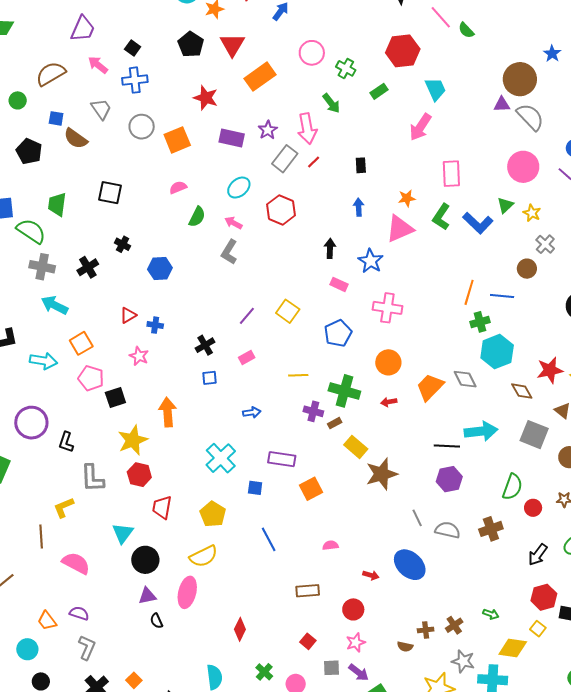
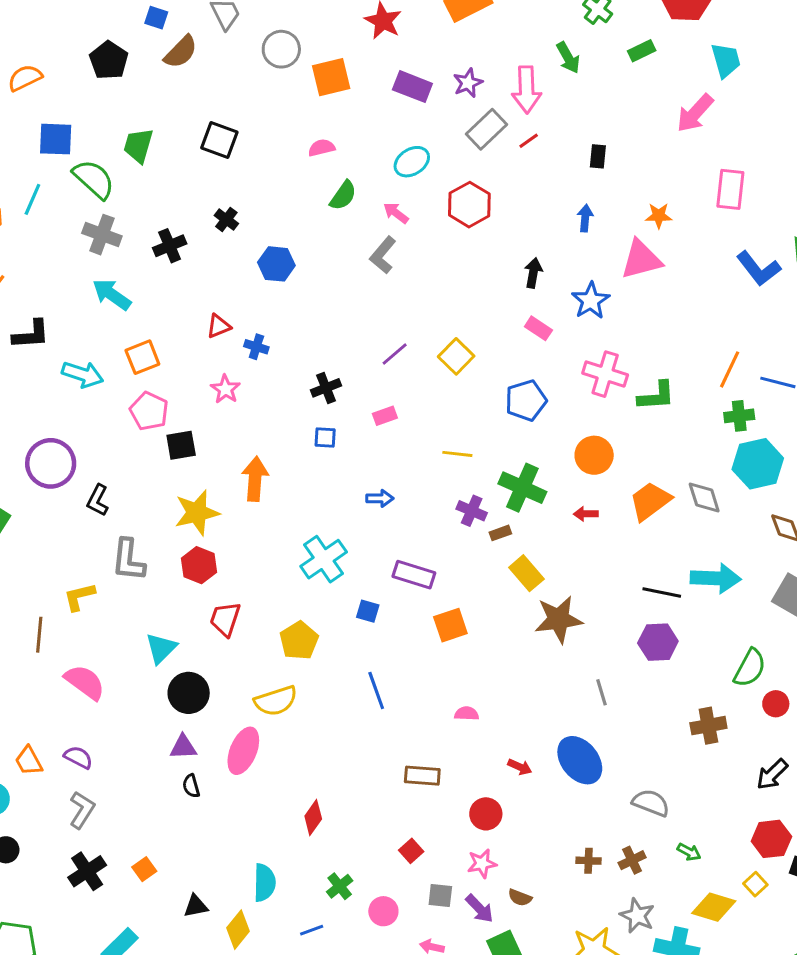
brown semicircle: (76, 139) -> (181, 52), turned -90
green L-shape: (441, 217) -> (656, 396), moved, turned -136
gray semicircle: (448, 530) -> (651, 803), moved
brown semicircle: (405, 647) -> (520, 898), moved

